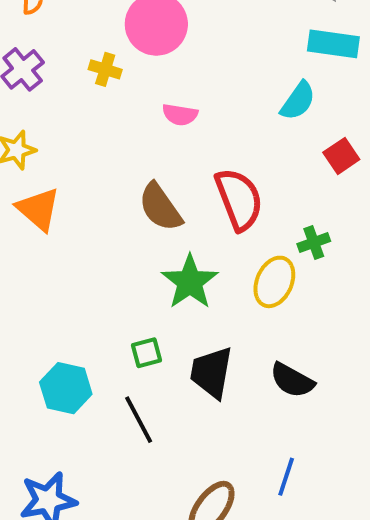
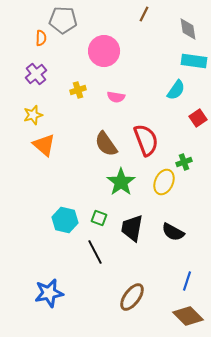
yellow cross: (105, 69) -> (78, 90), moved, turned -35
green square: (146, 353) -> (99, 218), turned 35
cyan hexagon: (66, 388) -> (65, 220), moved
blue line: (286, 477) -> (187, 281), moved

